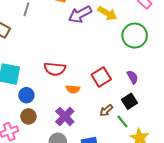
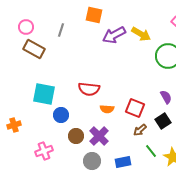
red square: (101, 77) -> (135, 108), moved, turned -36
brown circle: (28, 116) -> (76, 136), moved
green line: (122, 121) -> (151, 151), moved

